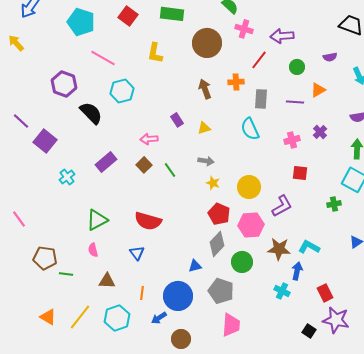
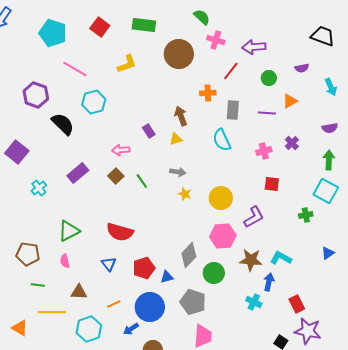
yellow L-shape: (155, 53) -> (127, 64), turned -120
brown arrow: (205, 89) -> (181, 116), moved
red pentagon: (219, 214) -> (144, 268), moved, turned 30
brown pentagon: (45, 258) -> (28, 254), moved
orange line: (142, 293) -> (114, 304), turned 56
yellow line: (80, 317) -> (52, 312), moved, turned 52

